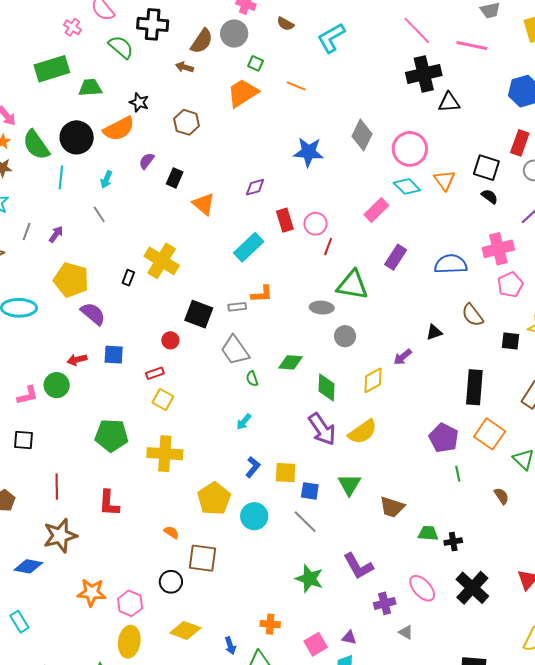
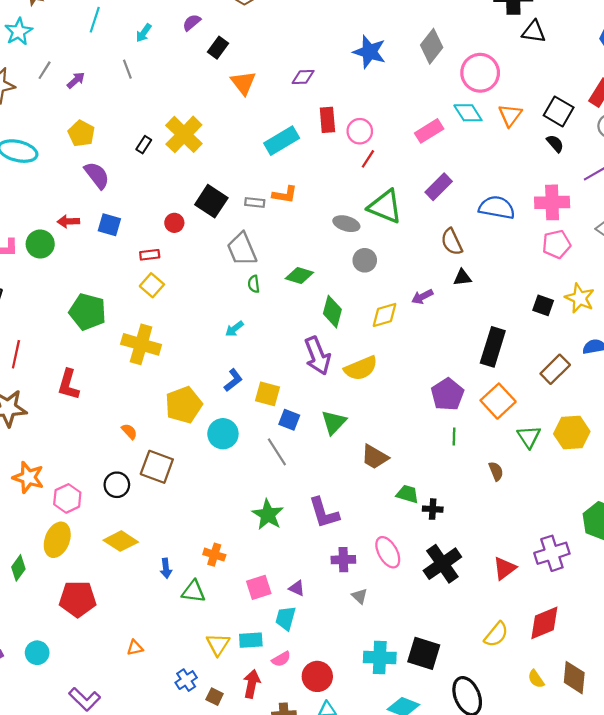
yellow pentagon: (71, 280) -> (81, 133), size x0.7
brown semicircle: (472, 315) -> (452, 242), moved

